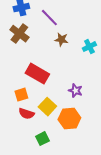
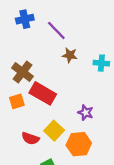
brown cross: (19, 34) -> (23, 72), moved
cyan cross: (89, 47) -> (101, 63), turned 32
orange square: (21, 95) -> (17, 101), moved

